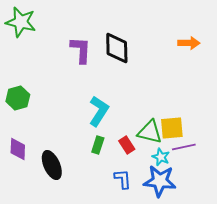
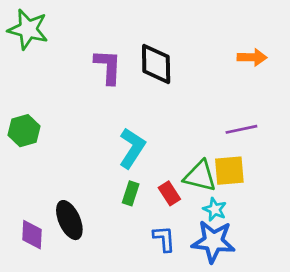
purple line: (184, 147) -> (241, 129), moved
purple diamond: (18, 149) -> (32, 235), moved

